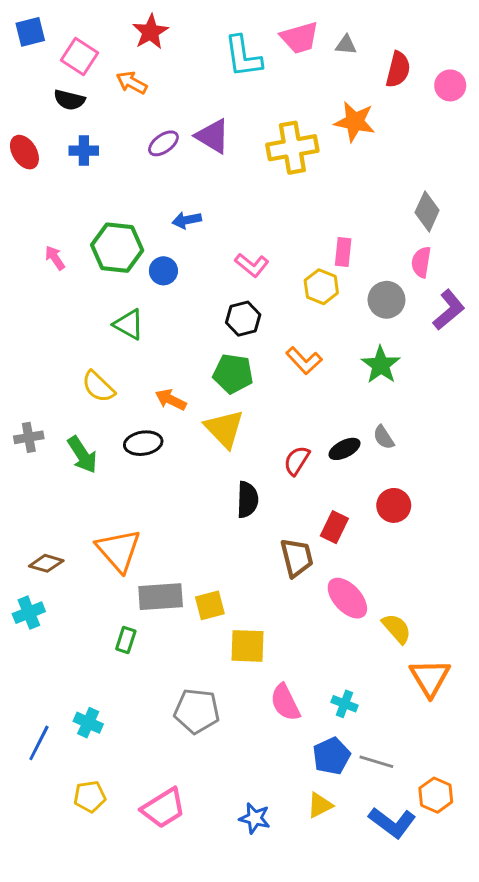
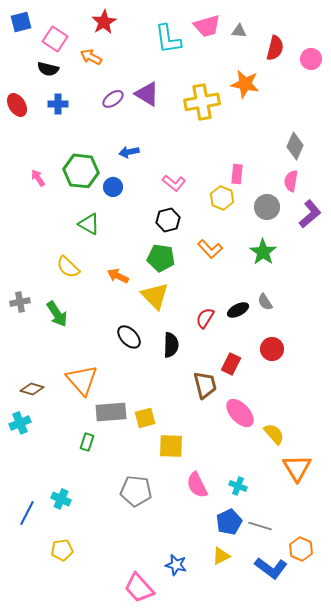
black ellipse: (143, 443) -> (129, 337), moved, turned 55
pink trapezoid: (163, 808) -> (139, 588), moved, turned 80

